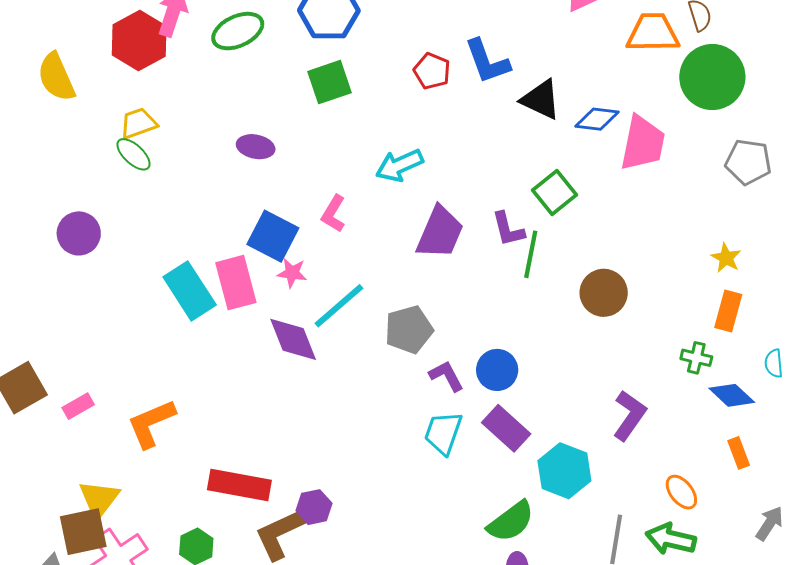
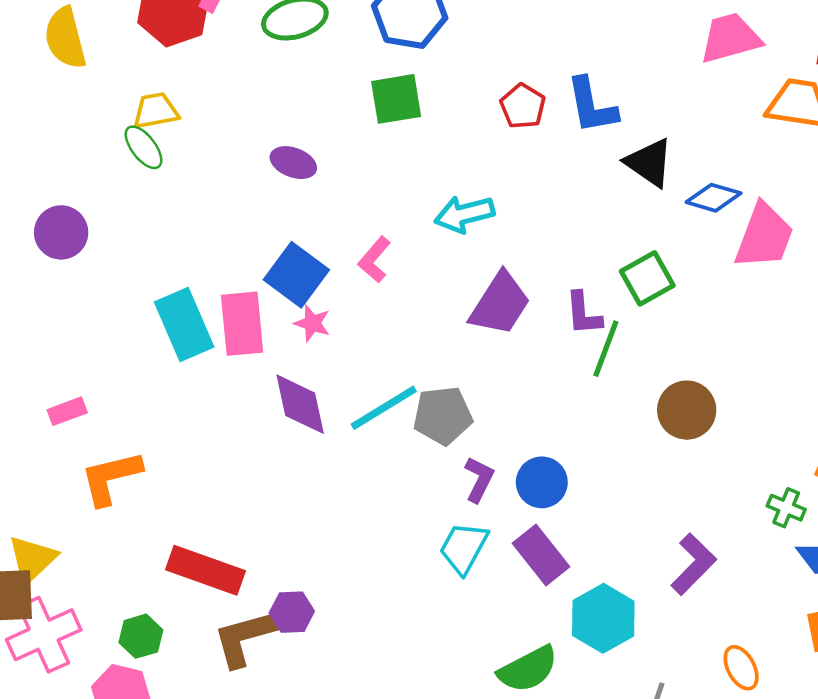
cyan line: (339, 306) -> (384, 408), moved
purple L-shape: (446, 376) -> (479, 479), turned 45
pink rectangle: (78, 406) -> (67, 411), moved

